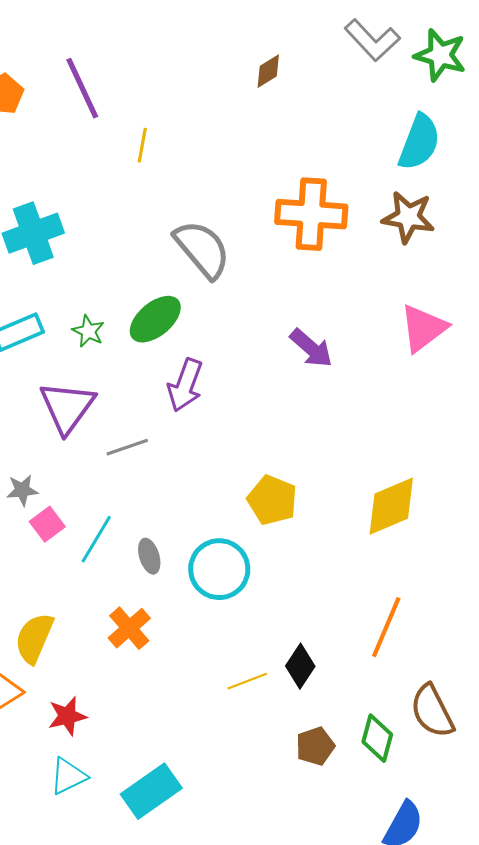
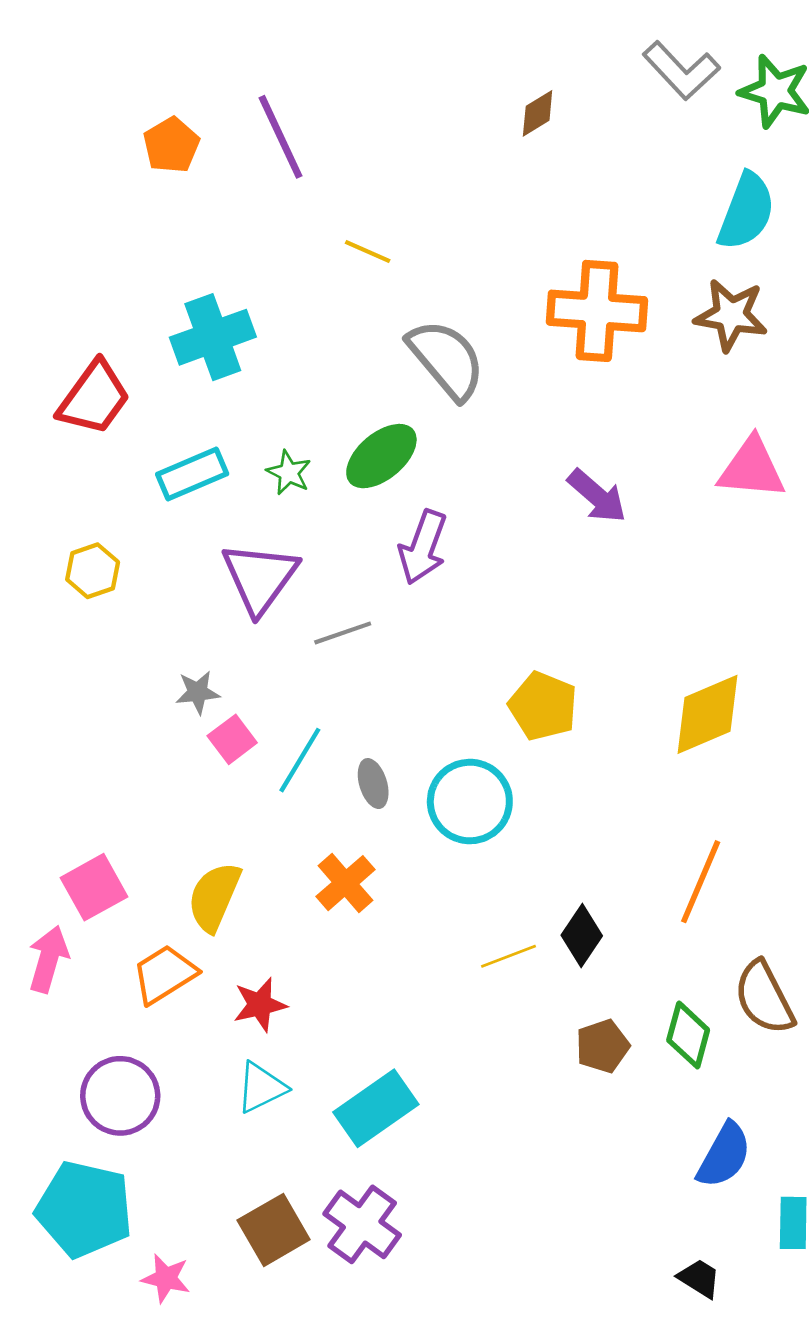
yellow line: (142, 145) -> (368, 252), moved, turned -76
pink triangle: (423, 328) -> (752, 468), turned 42

